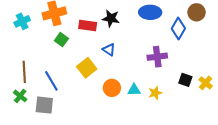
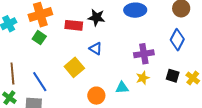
blue diamond: (178, 28) -> (177, 40), moved
green square: (61, 40) -> (39, 38), moved
orange circle: (112, 88) -> (96, 96), moved
yellow star: (155, 93) -> (143, 78), moved

